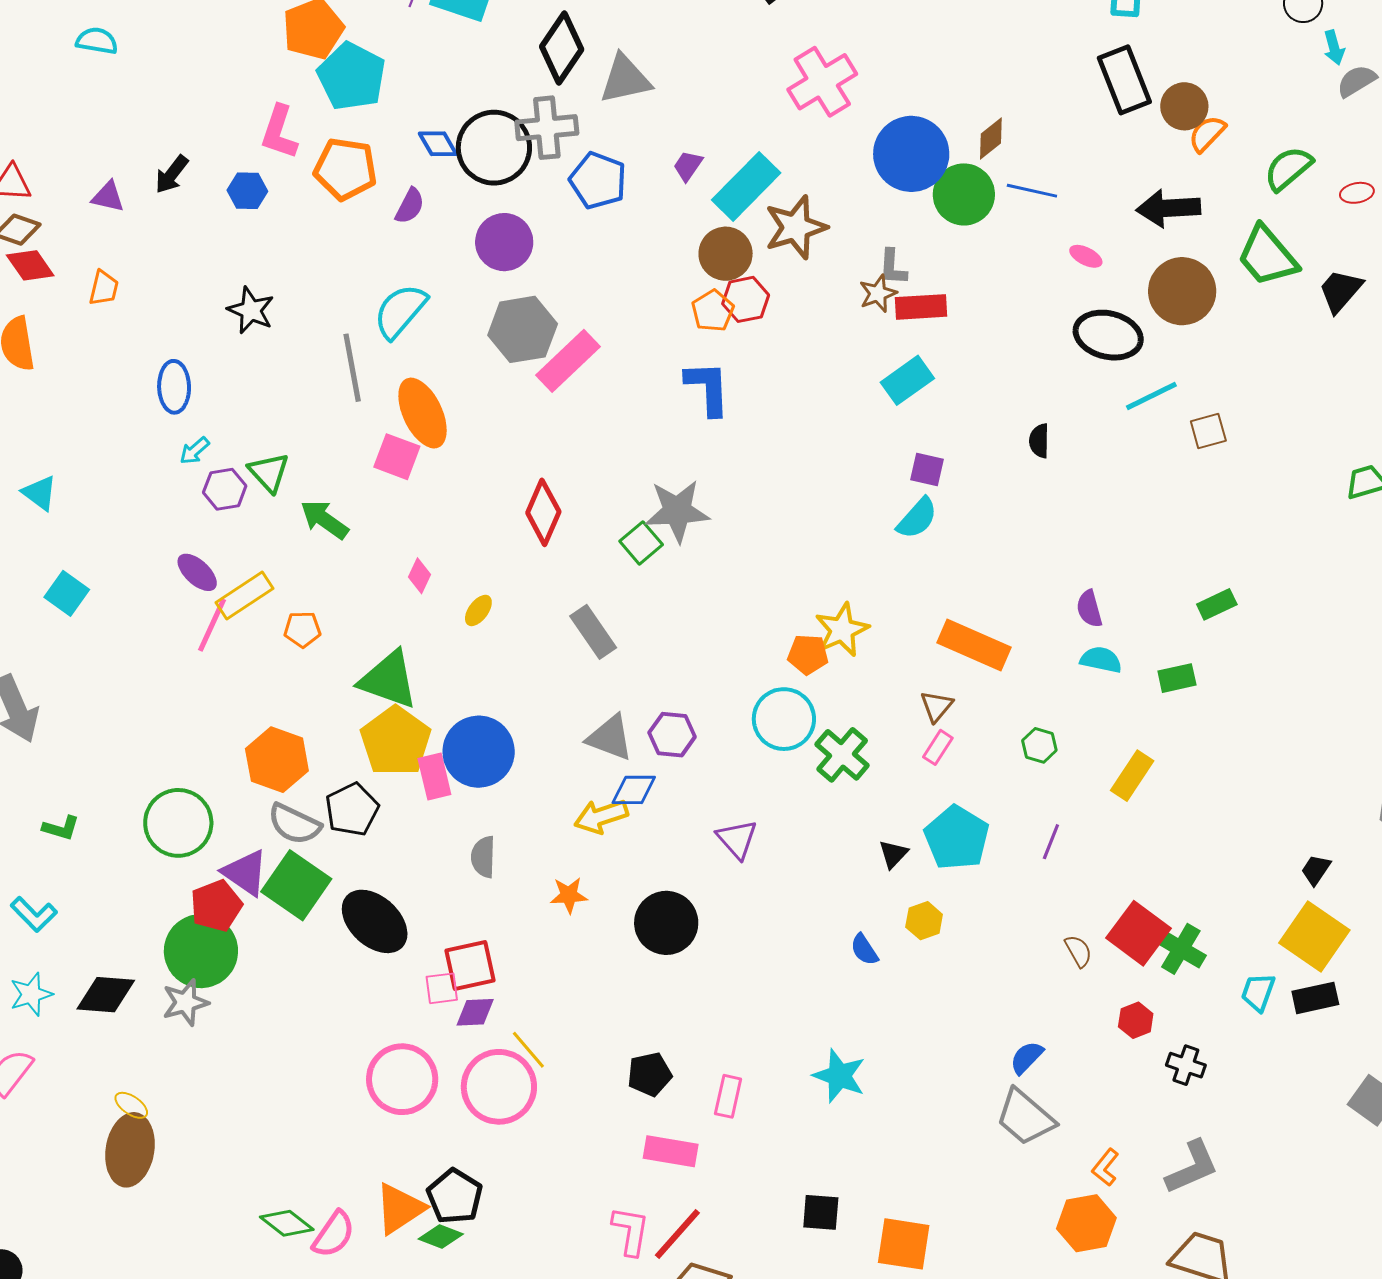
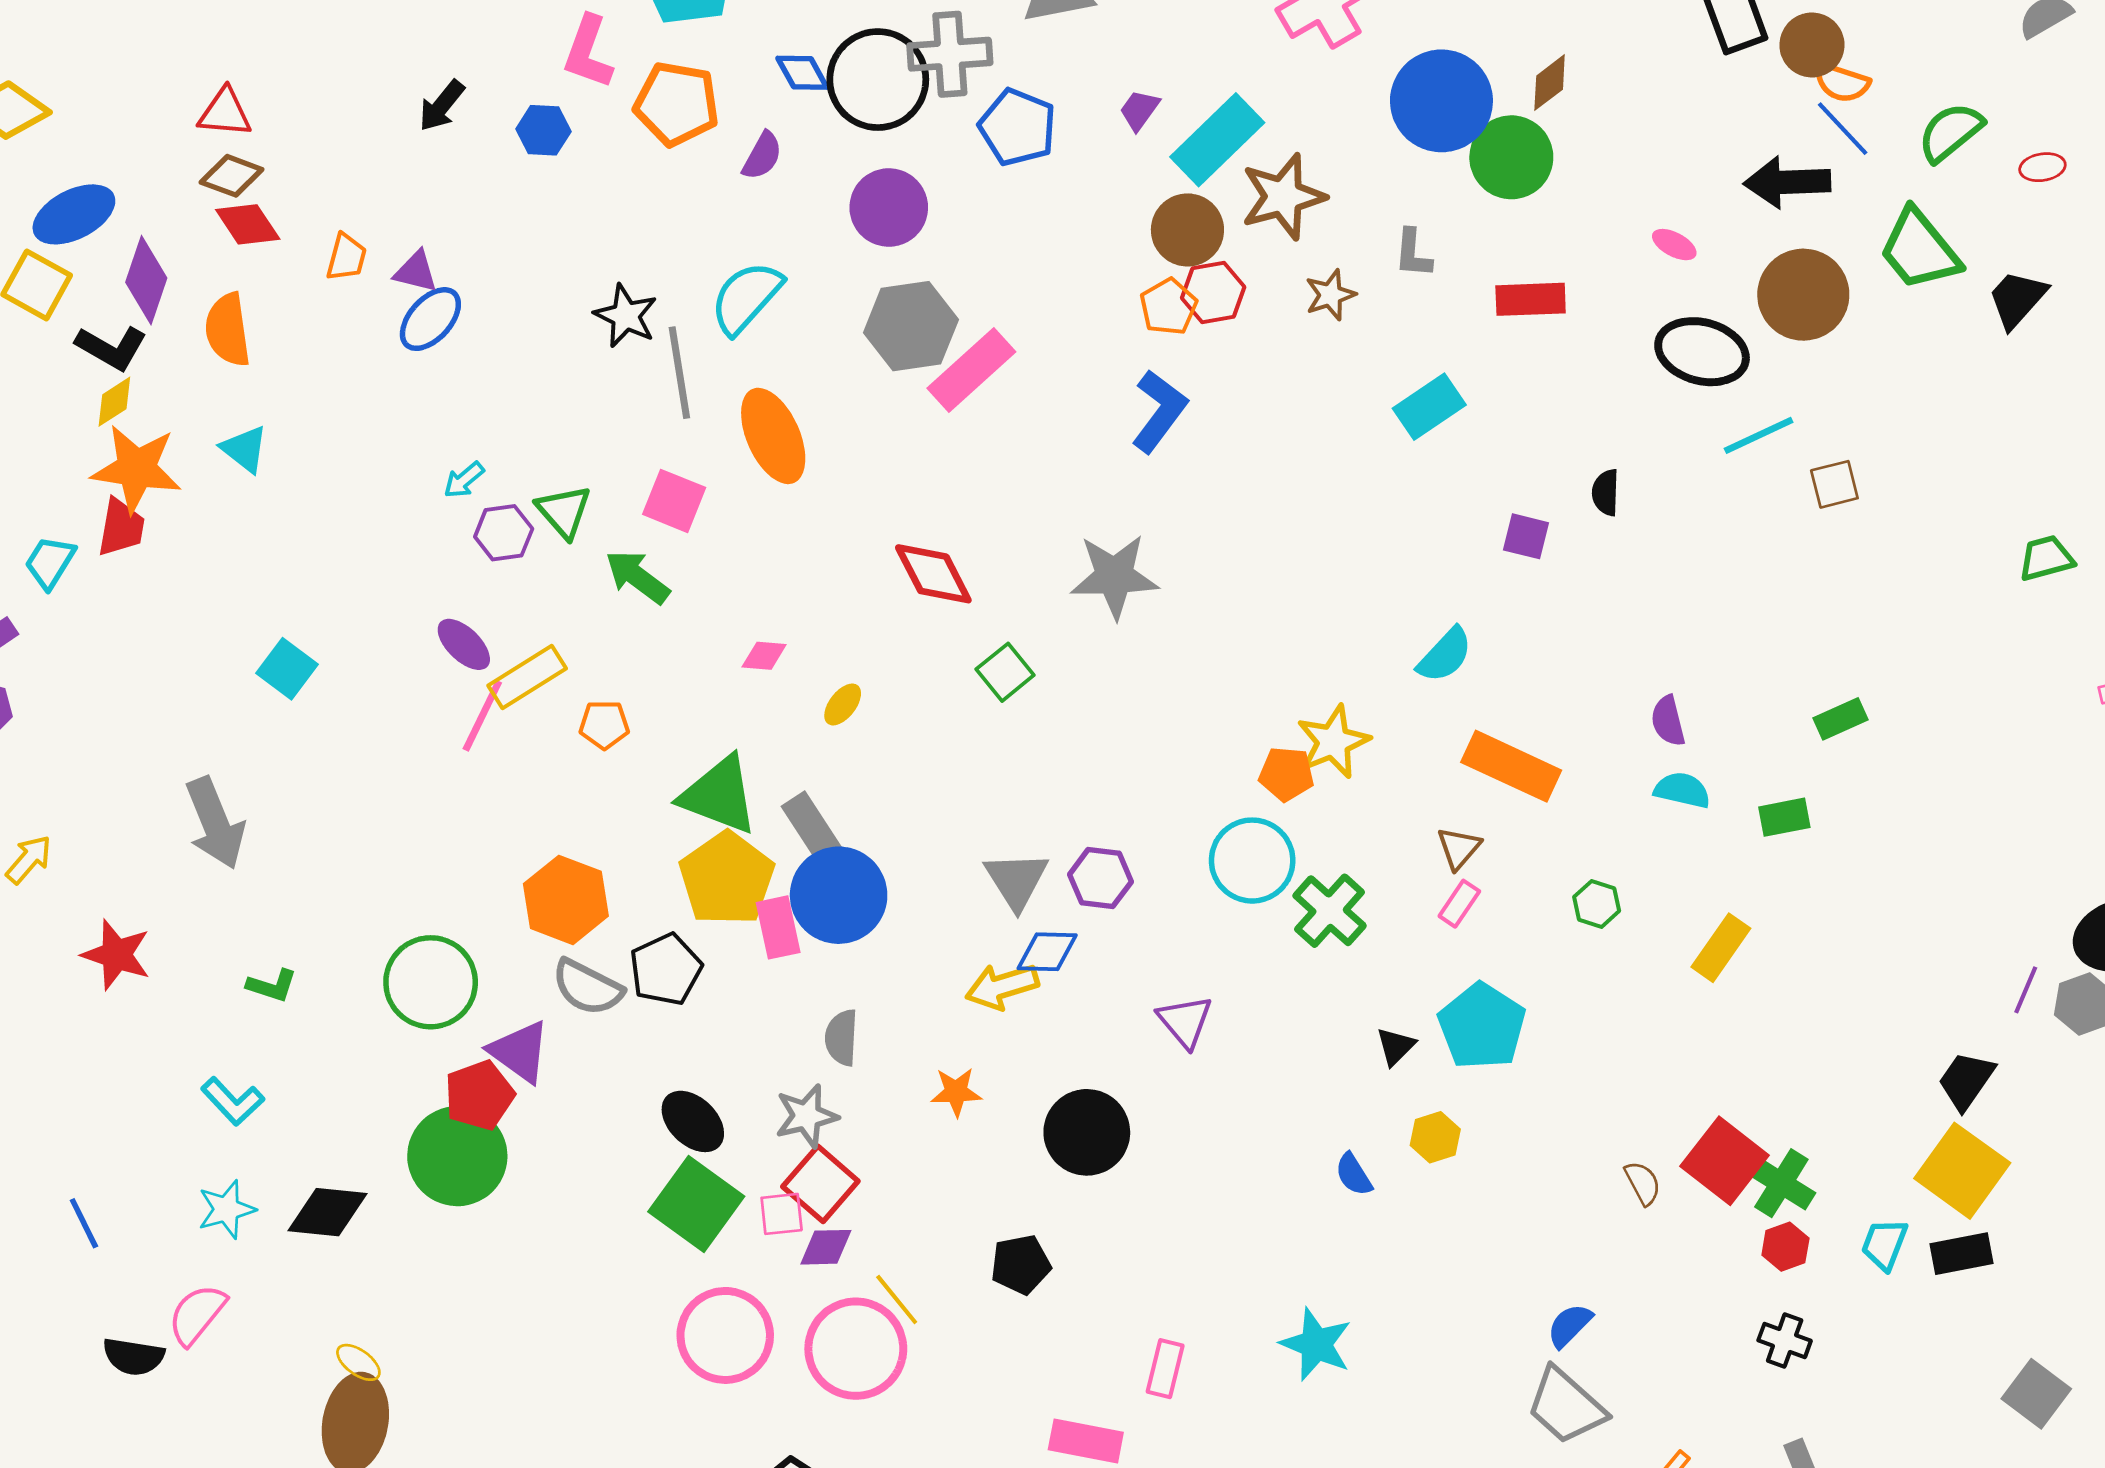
orange semicircle: (1207, 134) -> (1842, 83), turned -117
blue line: (1032, 191) -> (1843, 129), moved, turned 33
purple triangle: (108, 197) -> (416, 272), moved
brown star: (878, 293) -> (1330, 295), moved
red rectangle: (921, 307) -> (1531, 299), moved
black star: (251, 310) -> (626, 316), moved
blue ellipse: (174, 387) -> (430, 319), moved, turned 42
blue L-shape: (708, 388) -> (1159, 411), turned 38
pink square: (397, 457) -> (674, 501), moved
purple square: (927, 470) -> (1526, 536), moved
cyan triangle: (40, 493) -> (244, 449), moved
red diamond: (543, 512) -> (933, 574), turned -52
cyan semicircle: (917, 518) -> (1445, 655), moved
green square: (641, 543) -> (1005, 672), moved
pink diamond: (419, 576) -> (764, 656), turned 68
gray rectangle: (593, 632) -> (812, 829), moved
gray triangle: (610, 738) -> (1016, 880), turned 36
purple line: (1051, 842) -> (2026, 990), moved
black trapezoid: (1316, 870) -> (1966, 1081), size x1.4
green square: (296, 885) -> (696, 1204), moved
black ellipse: (375, 921) -> (693, 1121), size x0.7
red square: (470, 966) -> (820, 1184), turned -38
gray star: (185, 1002) -> (806, 1116), moved
red hexagon: (1136, 1020) -> (1785, 1247), moved
black pentagon: (650, 1074) -> (1021, 1264), moved

